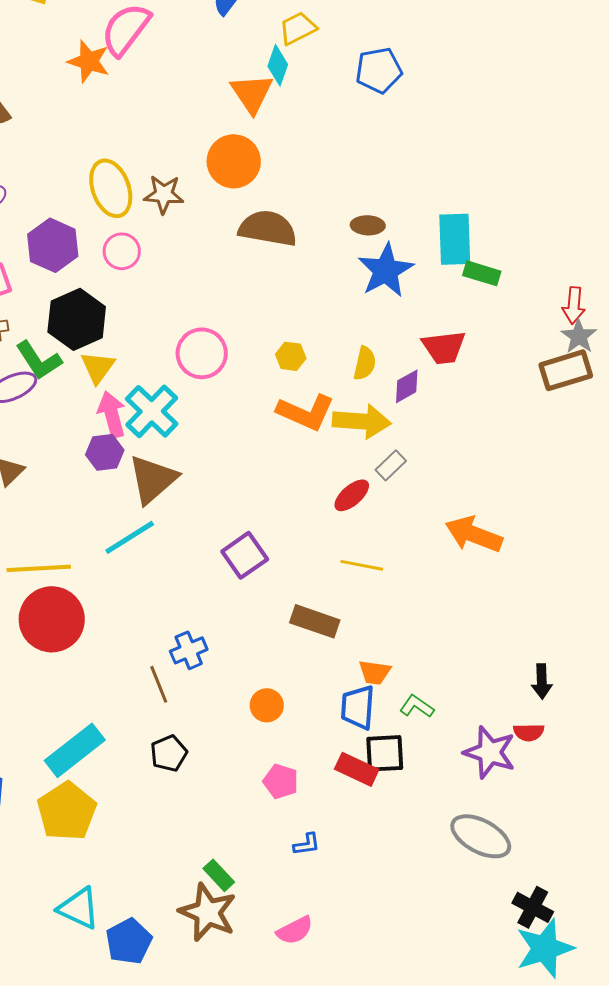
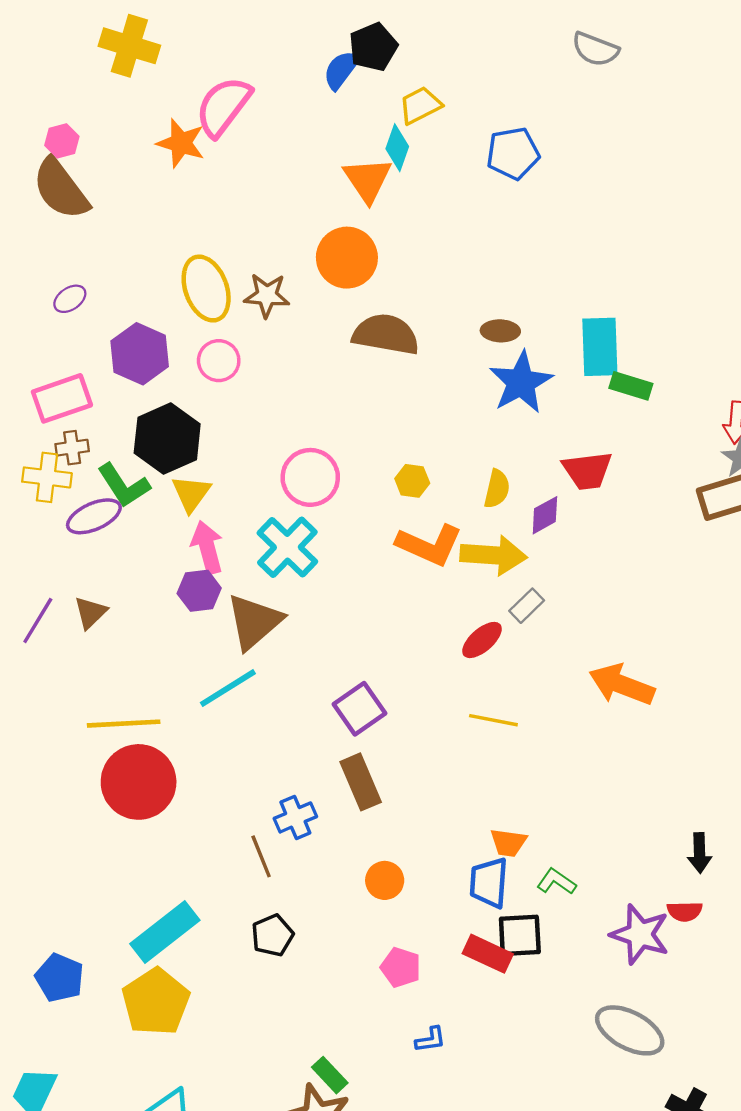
cyan cross: (152, 411) -> (287, 547), moved
brown rectangle: (315, 621) -> (361, 782), moved, turned 48

